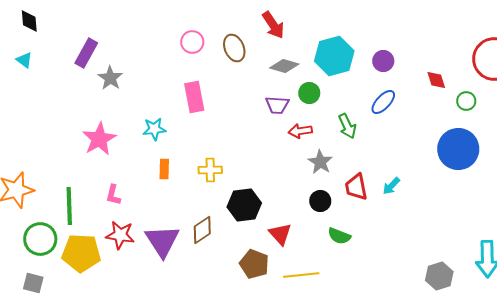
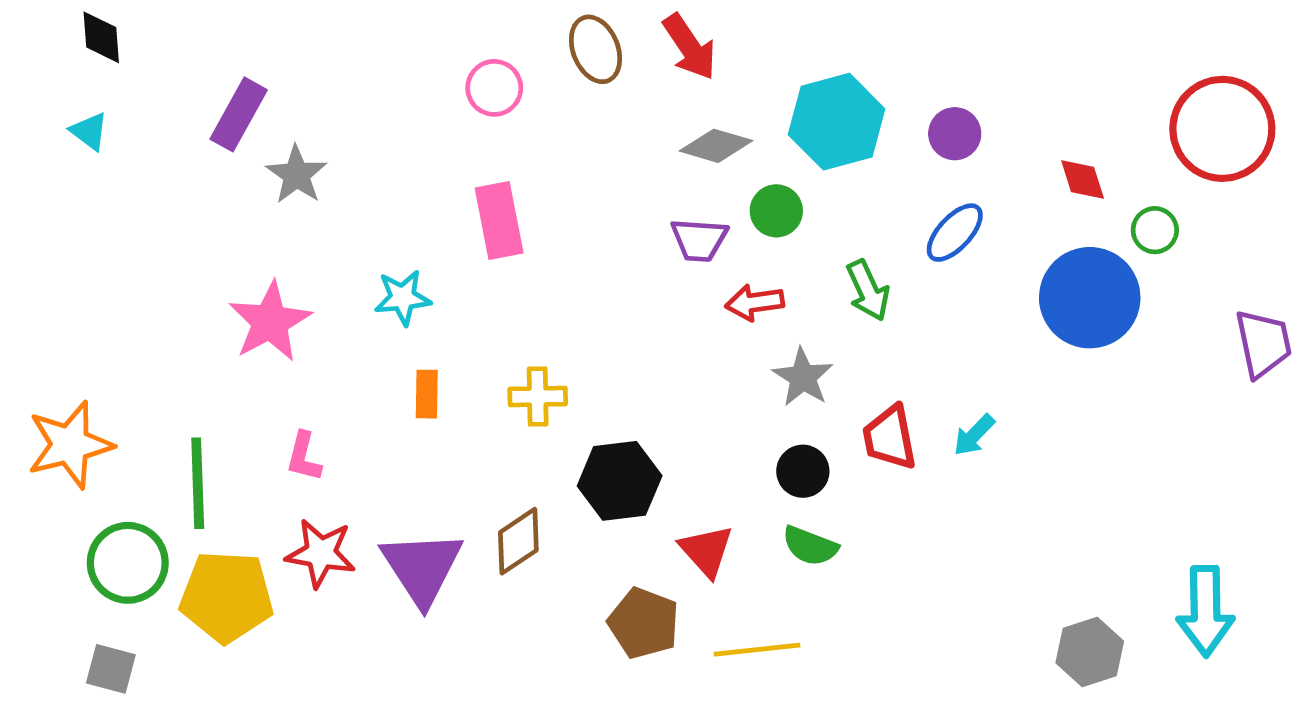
brown ellipse: (234, 48) -> (596, 49), moved
blue circle: (458, 149) -> (1090, 298), moved
green semicircle: (339, 236) -> (810, 546), moved

